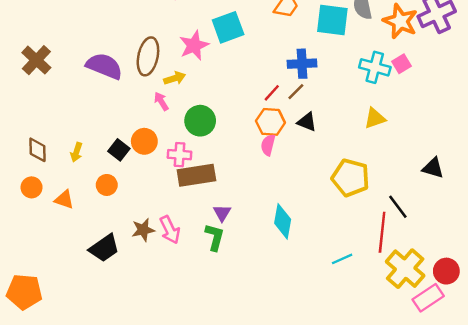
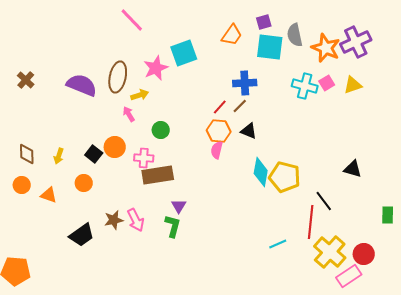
brown cross: (36, 60) -> (26, 80), size x0.7
yellow triangle: (375, 118) -> (353, 85), moved
green circle: (200, 121) -> (161, 130), size x0.7
cyan diamond: (283, 221) -> (261, 172), moved

